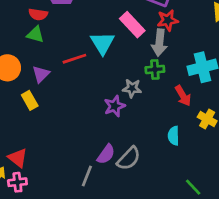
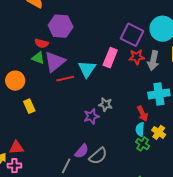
pink rectangle: (132, 25) -> (110, 58), turned 60
gray arrow: (159, 43) -> (153, 61), moved
green cross: (155, 69) -> (143, 144), moved, turned 32
purple triangle: (41, 74) -> (55, 62), moved, size x1.6
cyan semicircle: (174, 136) -> (140, 129), moved
red triangle: (18, 158) -> (16, 148), turned -49

